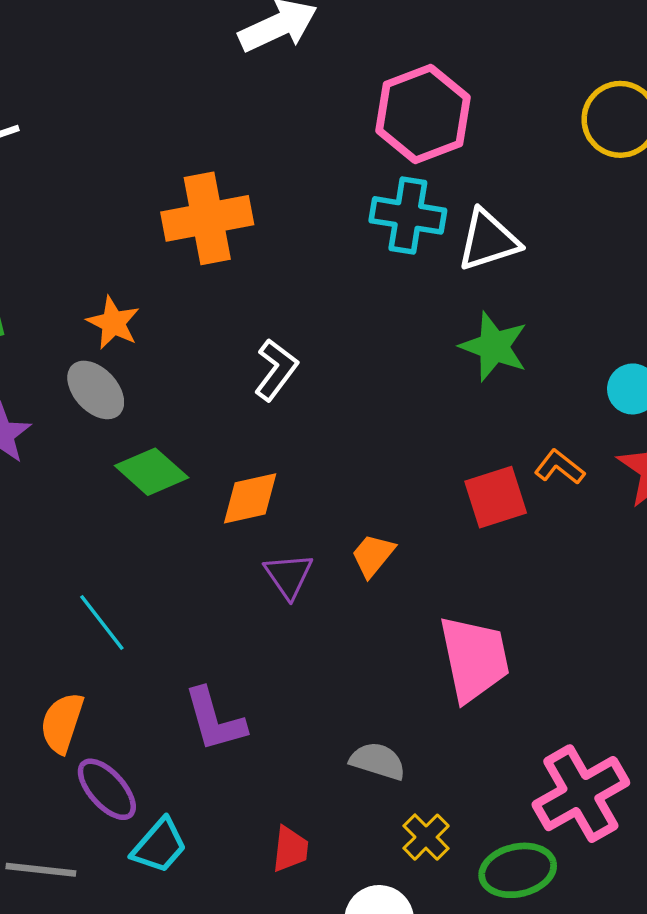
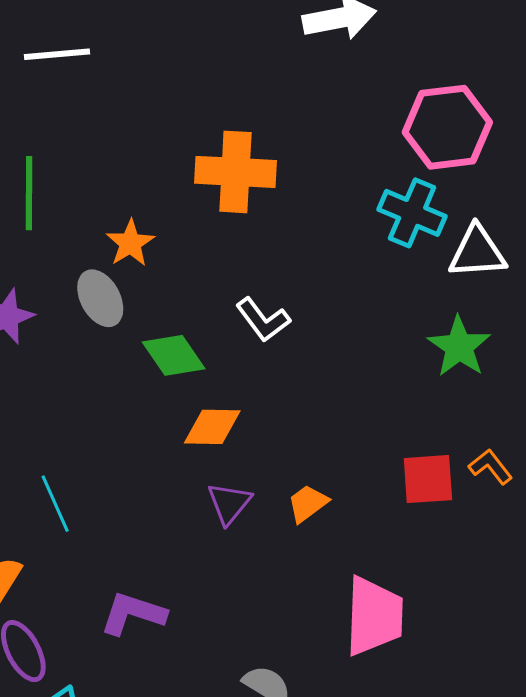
white L-shape: (276, 370) -> (263, 320), turned 92
green diamond: (152, 472) -> (174, 355), moved
purple L-shape: (215, 720) -> (133, 613), turned 110

